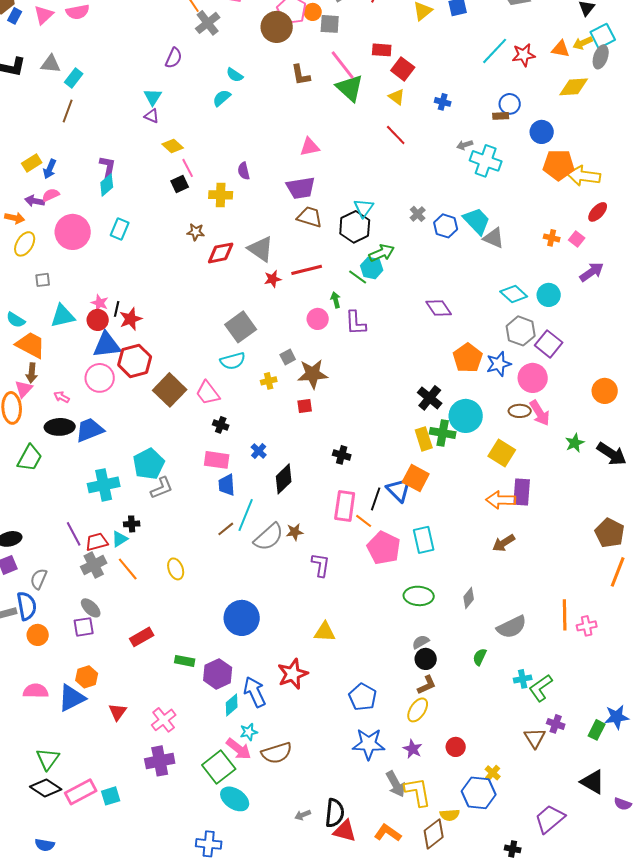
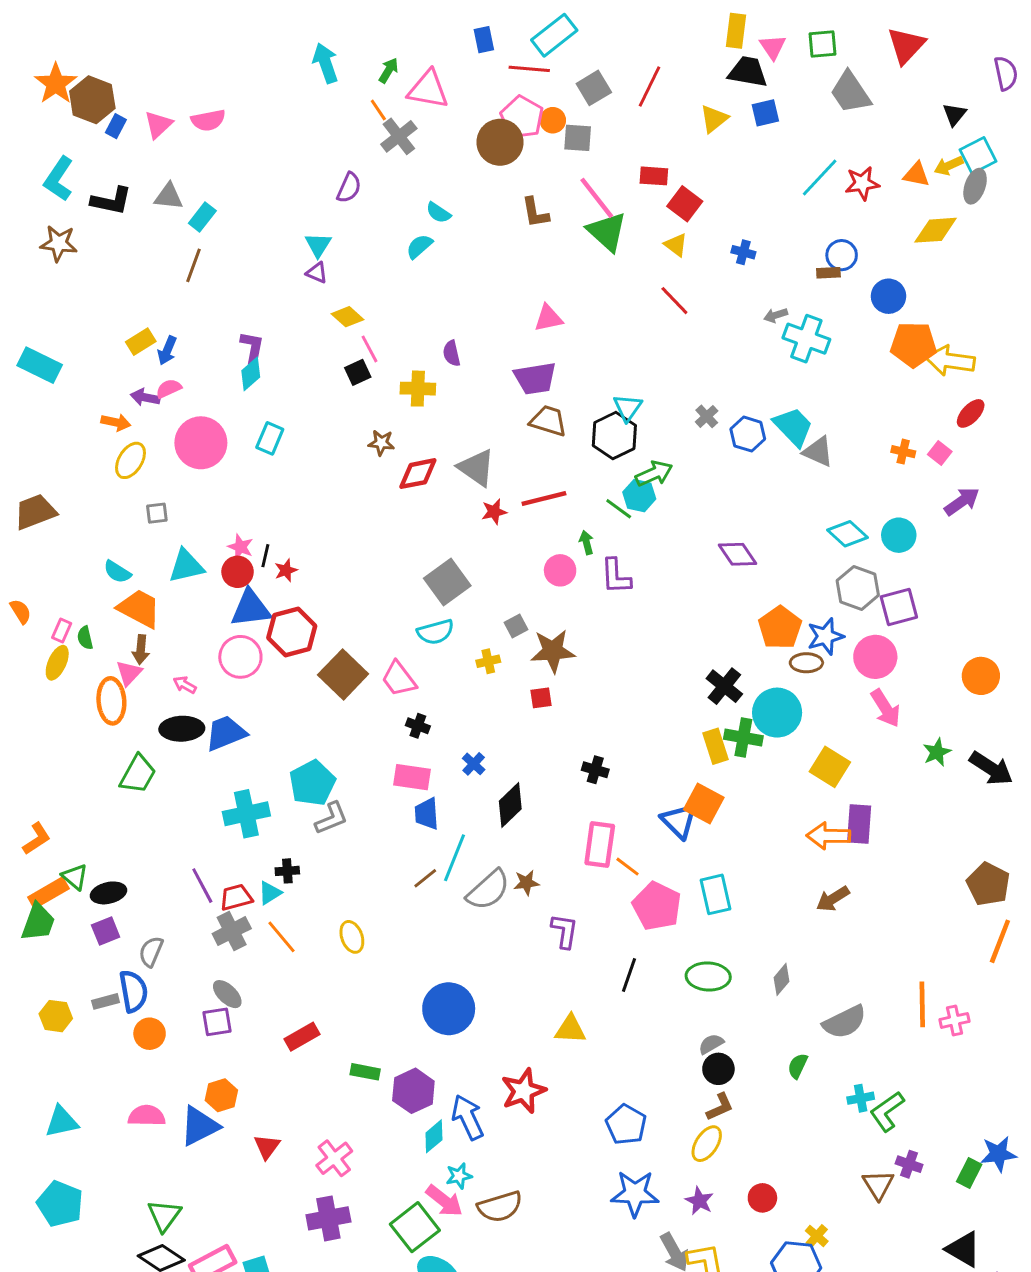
red star: (131, 319) -> (286, 570), size x0.7
purple square: (549, 344) -> (899, 607), turned 36
brown ellipse: (520, 411) -> (806, 663), moved
black line: (376, 499) -> (629, 975), moved

